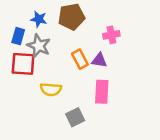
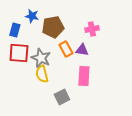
brown pentagon: (71, 17) -> (53, 27), moved
gray star: (39, 46) -> (41, 58), moved
yellow semicircle: (51, 89) -> (42, 74), turned 72

